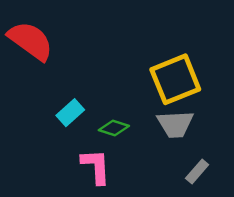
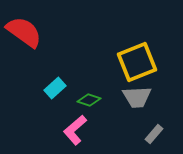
pink L-shape: (96, 166) -> (75, 130), turned -128

